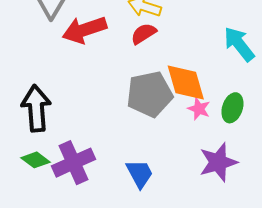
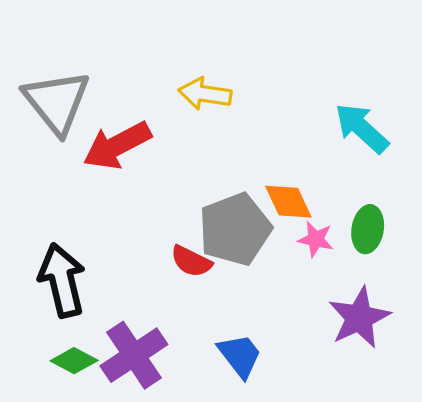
red semicircle: (144, 34) -> (191, 261), moved, turned -112
orange diamond: (186, 82) -> (288, 202), size x0.7

